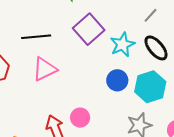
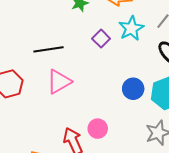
purple square: (89, 29) -> (101, 39), size x0.6
cyan star: (122, 45) -> (131, 28), moved

